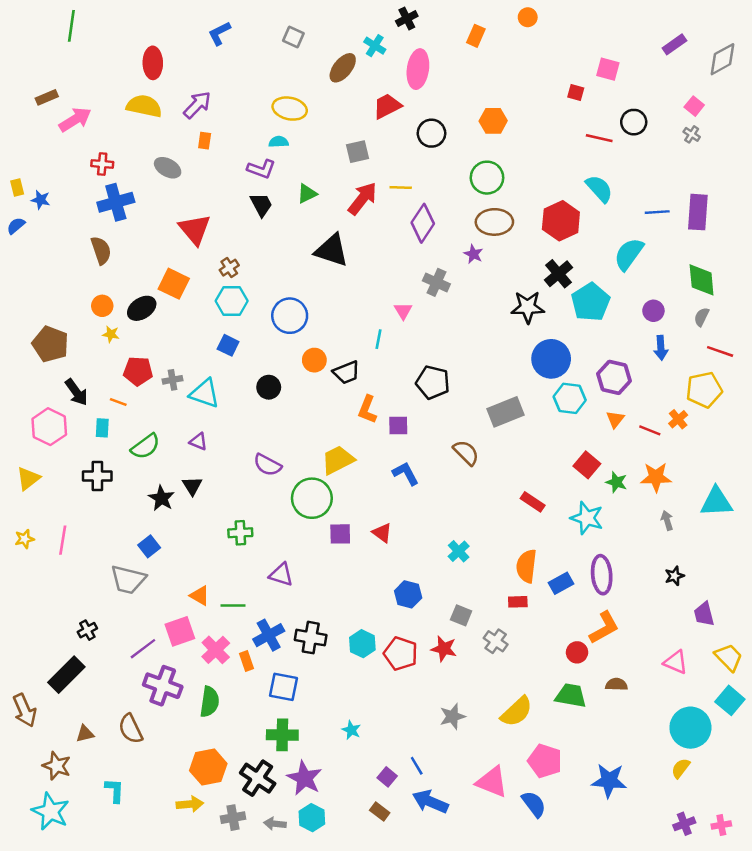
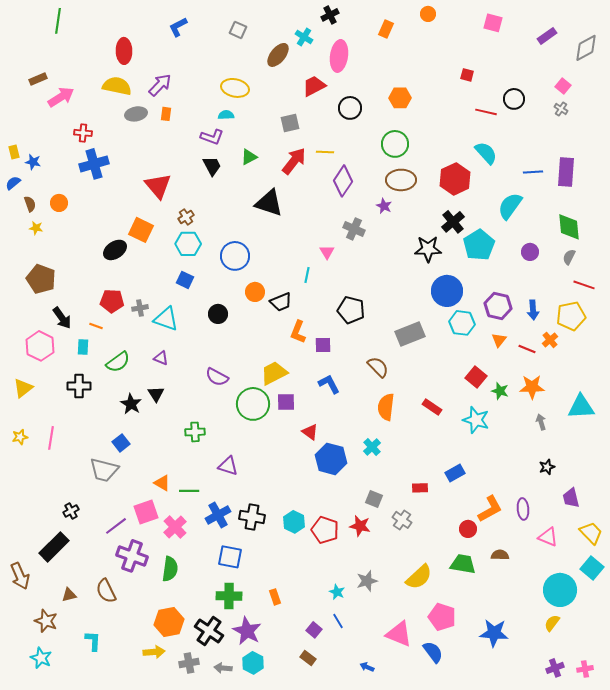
pink square: (608, 69) -> (493, 23), moved
gray ellipse: (168, 168) -> (136, 114), moved, turned -40
brown semicircle: (101, 250) -> (30, 204), moved, size x0.7
orange circle: (102, 306) -> (59, 203), moved
yellow star: (111, 334) -> (36, 228), moved
blue arrow: (661, 348) -> (533, 310), moved
purple square: (340, 534) -> (286, 402), moved
orange semicircle: (526, 566) -> (386, 407), moved
purple ellipse: (602, 575) -> (523, 509), moved, size x0.7
blue hexagon: (408, 594) -> (331, 459), moved, size x1.4
orange rectangle: (247, 661) -> (275, 597), moved
cyan star: (351, 730) -> (337, 592), moved
blue arrow: (430, 802) -> (367, 667), moved, size x0.5
cyan star: (50, 811) -> (41, 658), size x0.7

